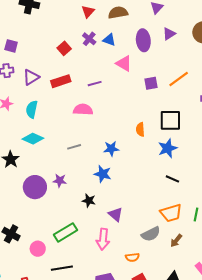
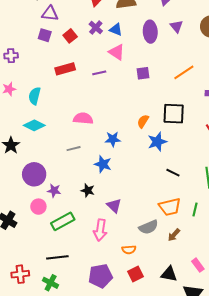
purple triangle: (169, 34) -> (176, 26), turned -40
purple square: (11, 46) -> (45, 35), moved
pink triangle: (124, 63) -> (117, 52), moved
purple triangle: (31, 77) -> (50, 14), moved, turned 36
purple square: (151, 83) -> (143, 73), moved
pink semicircle: (83, 110) -> (83, 118), moved
orange semicircle: (140, 129) -> (143, 121), turned 32
gray line: (74, 147) -> (74, 149), moved
blue star: (168, 148) -> (157, 142), moved
purple star: (60, 181) -> (54, 191), moved
pink circle: (38, 249) -> (38, 207), moved

